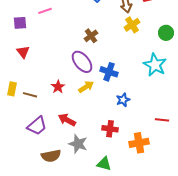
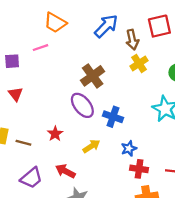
brown cross: (91, 36) -> (93, 76), size x1.5
yellow arrow: (86, 87) -> (91, 146), moved
red cross: (110, 129) -> (139, 169), moved

